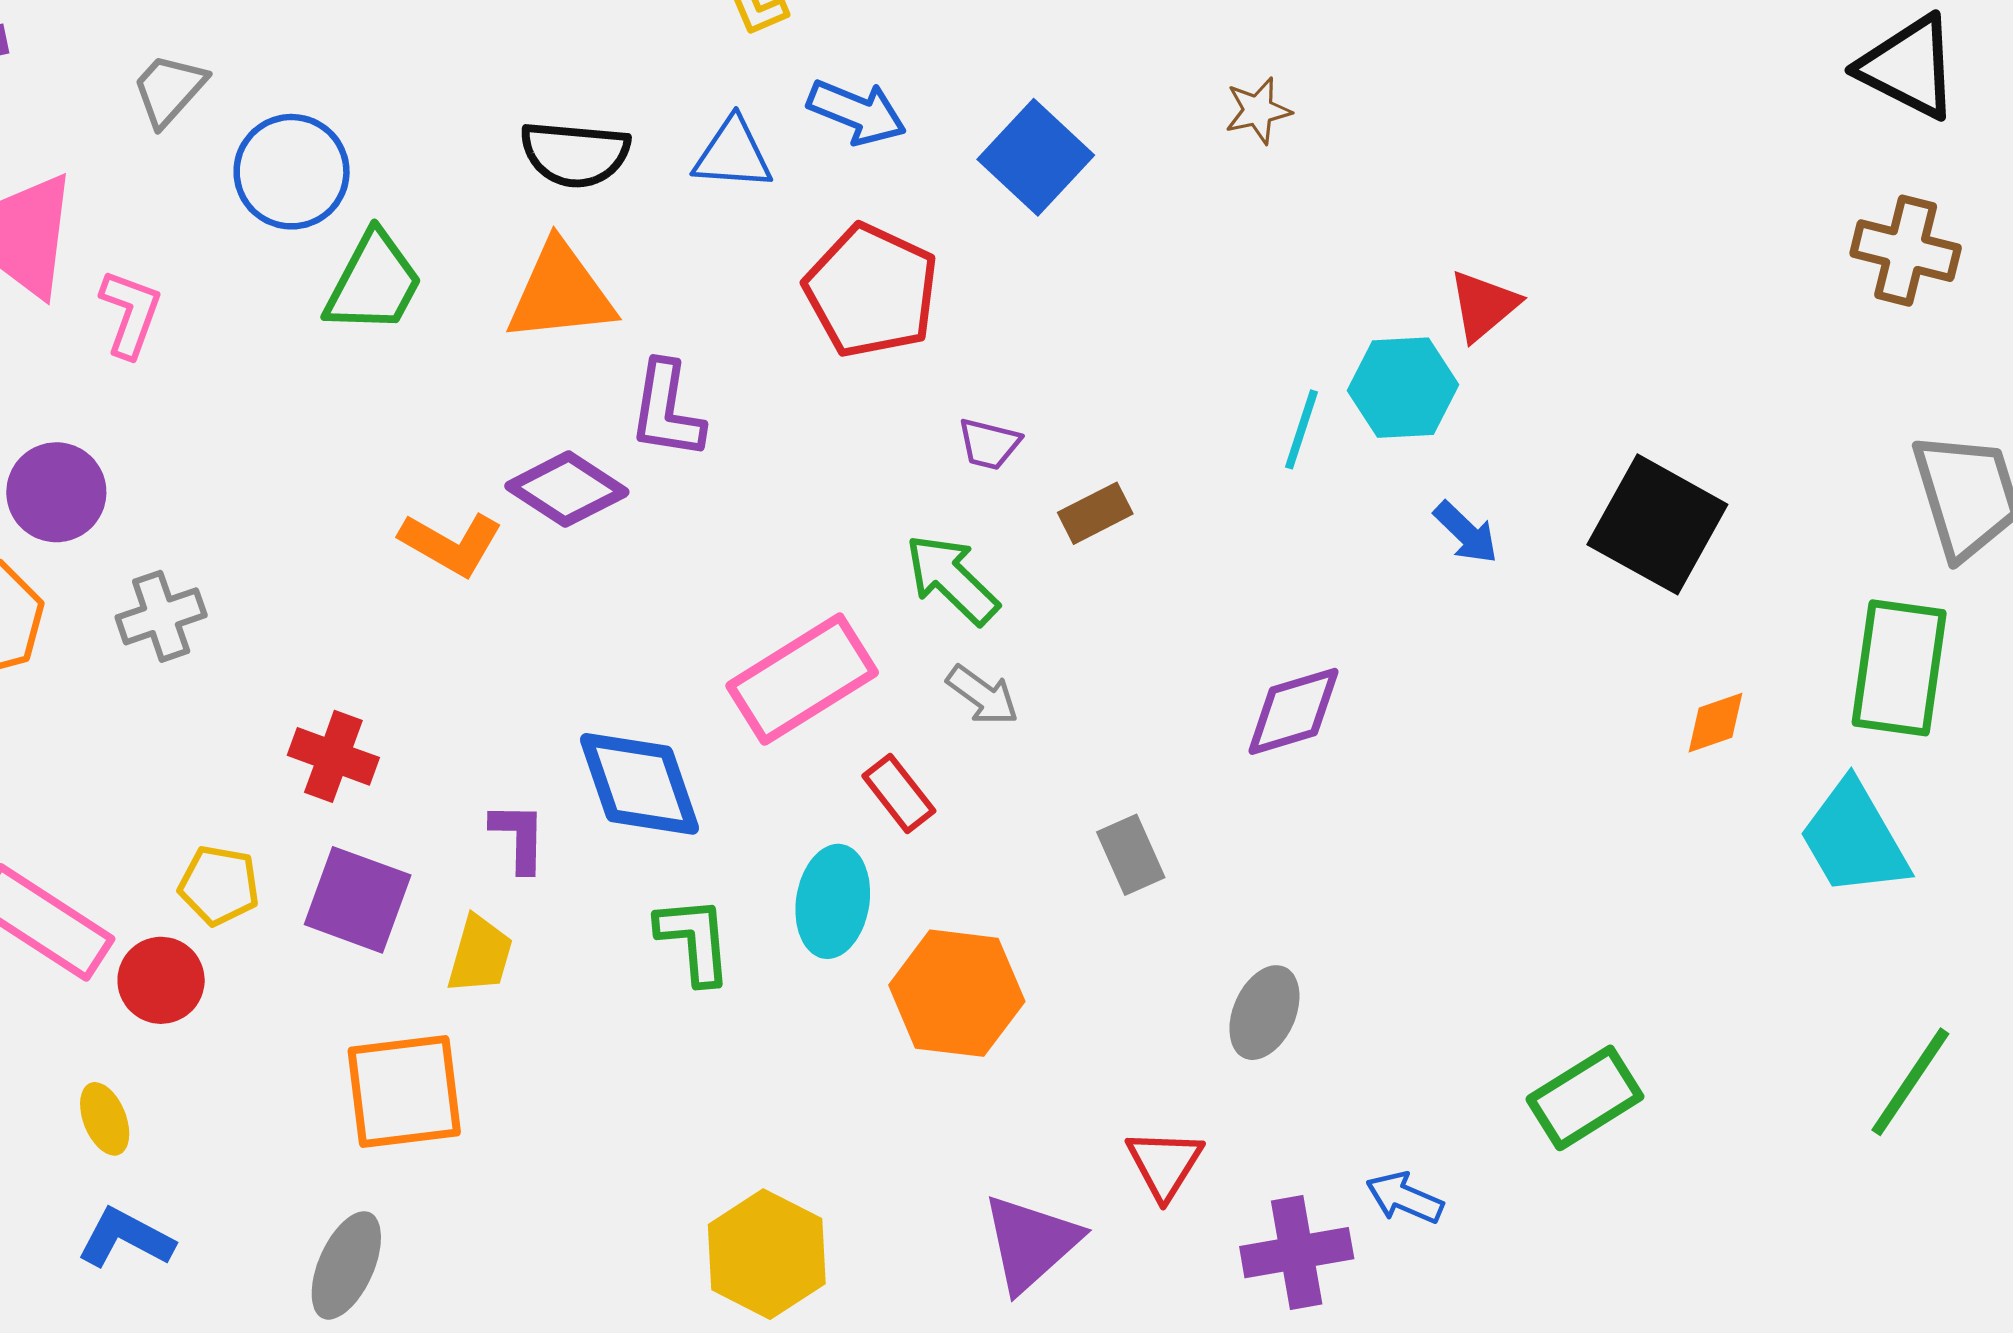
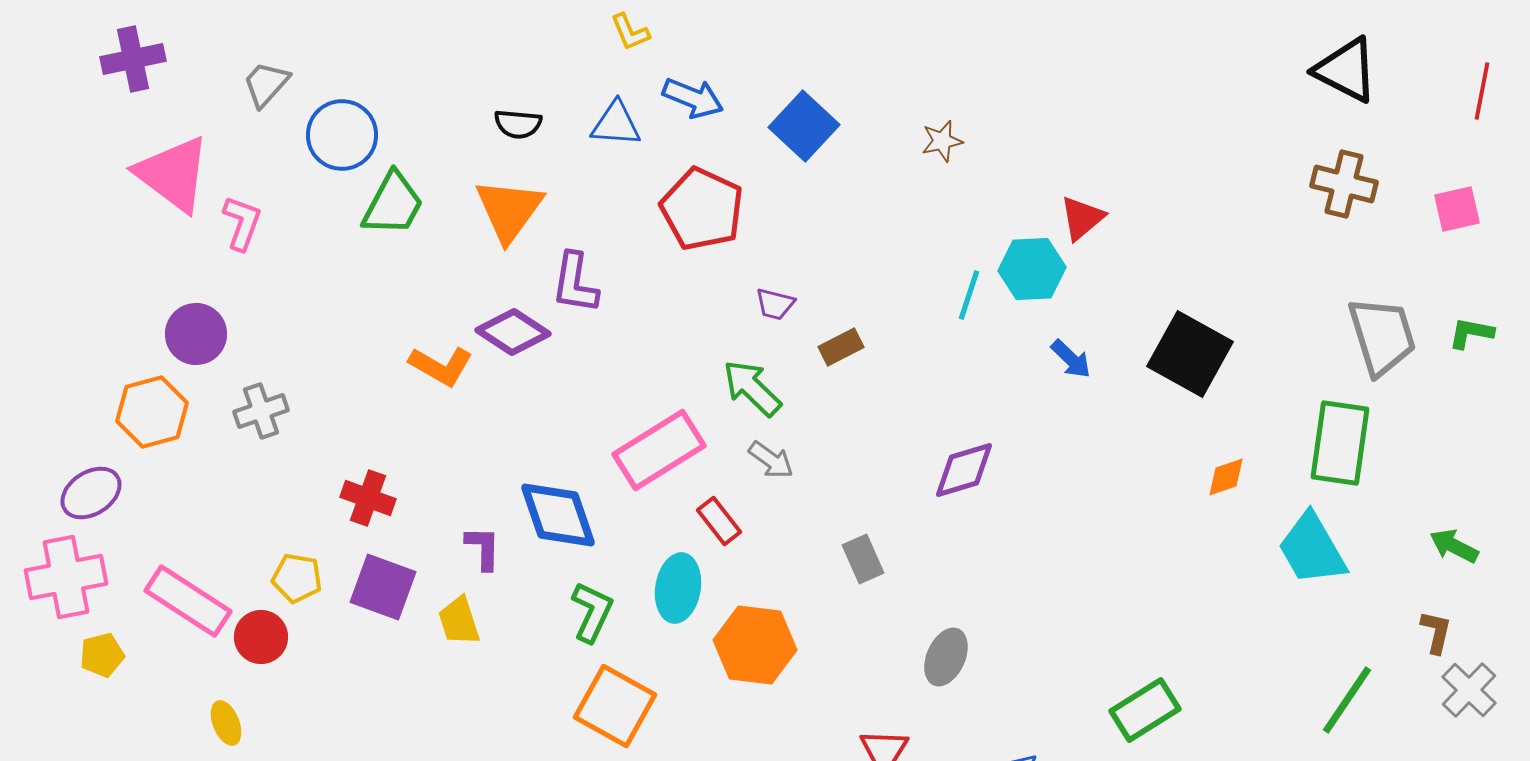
brown star: (1258, 111) -> (942, 141), moved
black semicircle: (575, 154) -> (518, 124), size x0.7
orange triangle: (561, 293) -> (509, 210), turned -48
green L-shape: (694, 940) -> (592, 612), turned 30
yellow trapezoid: (480, 955) -> (459, 621), turned 146
orange square: (404, 1091) -> (615, 706), moved, turned 36

